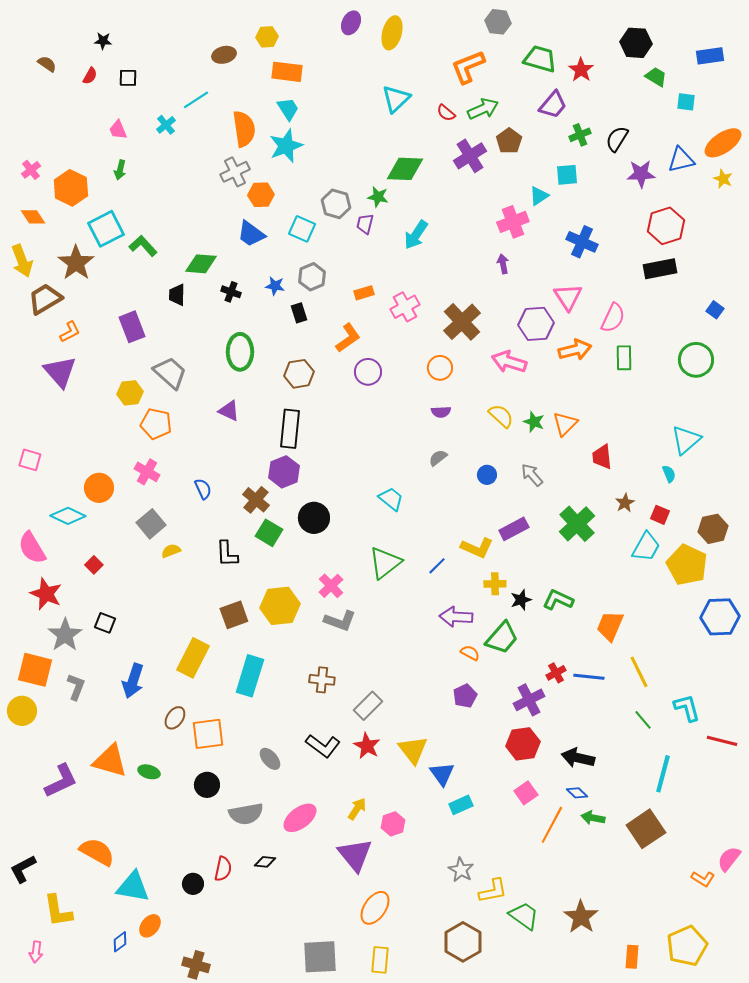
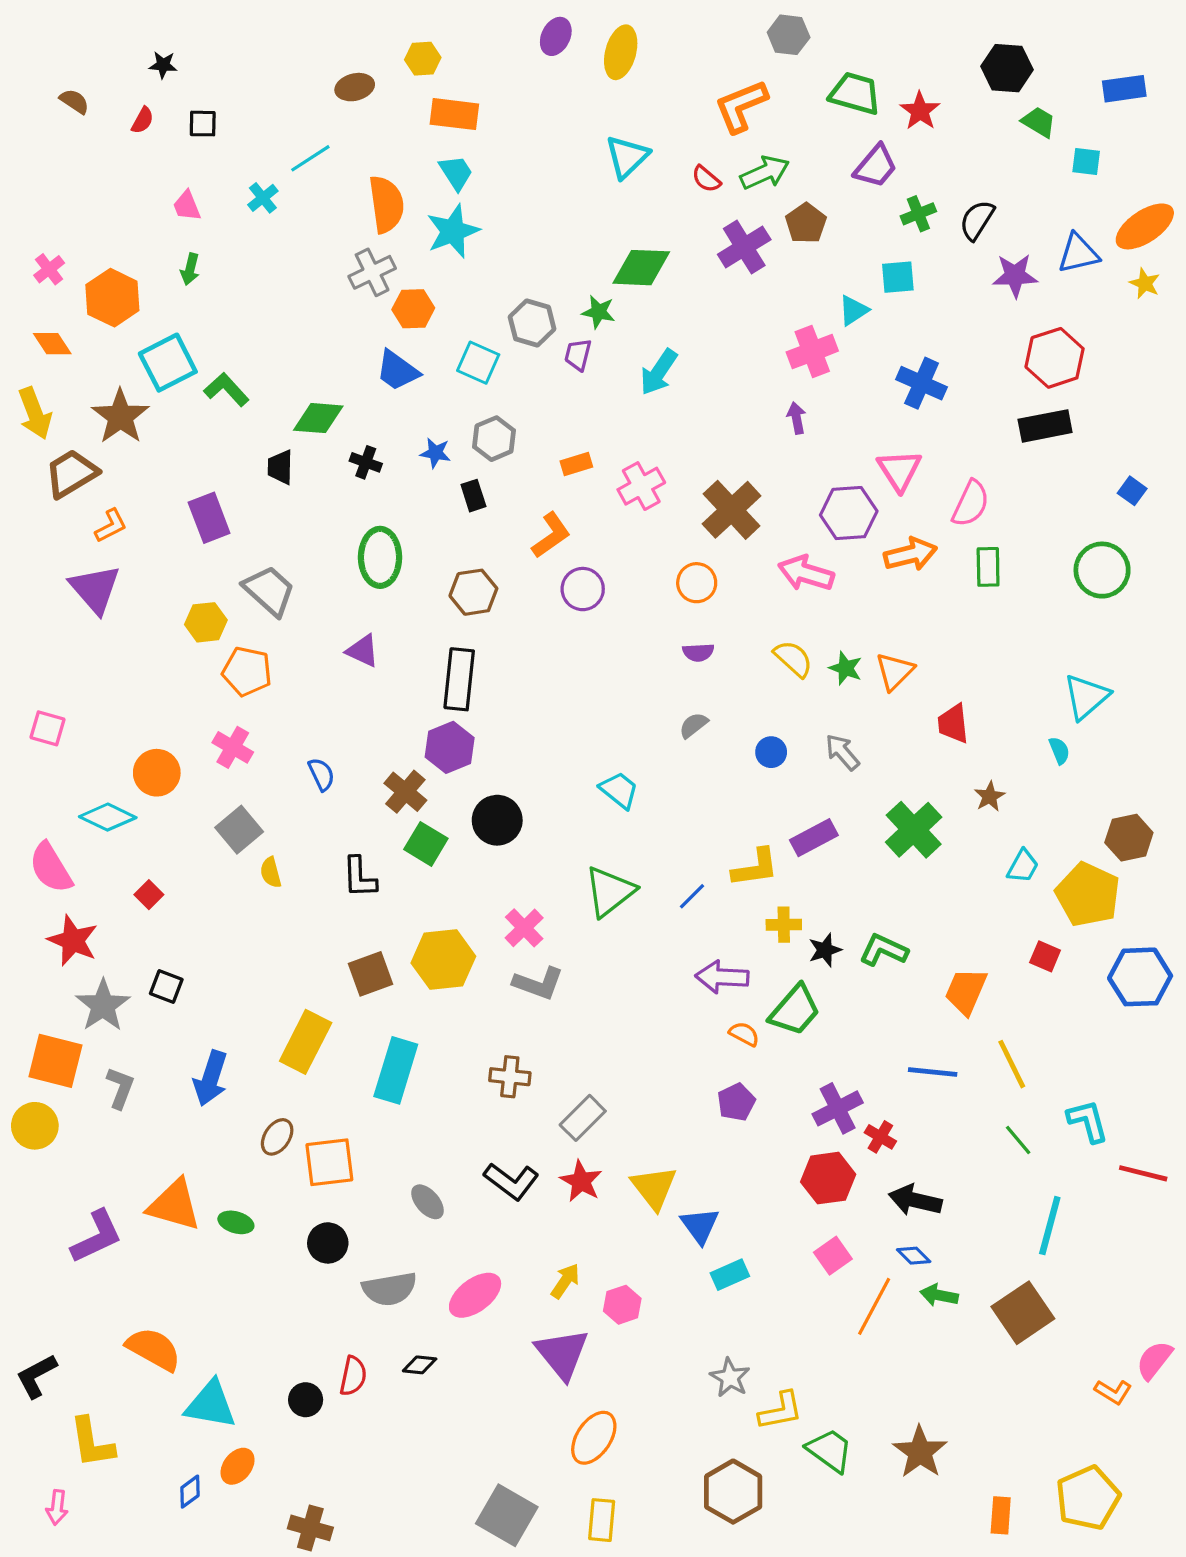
red square: (660, 515) -> (1045, 956), moved
cyan trapezoid: (646, 547) -> (1023, 866), size x0.7
yellow L-shape: (477, 548) -> (755, 868), turned -32
yellow semicircle: (171, 551) -> (271, 872), turned -84
red cross: (556, 673) -> (880, 1137), moved, turned -30
gray square: (320, 957) -> (507, 1515), turned 33

